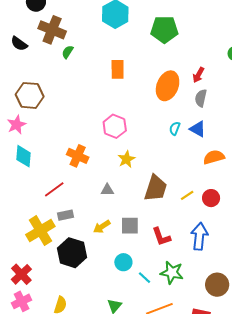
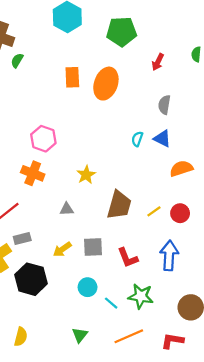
red arrow: (198, 75) -> (158, 62), moved
orange ellipse: (168, 86) -> (106, 84), moved
pink hexagon: (115, 126) -> (43, 139), moved

